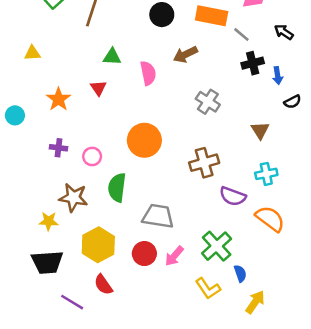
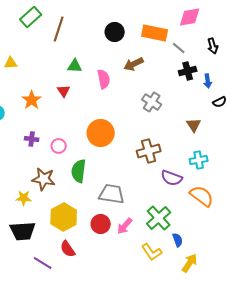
black arrow: (284, 32) -> (213, 46), turned -140

